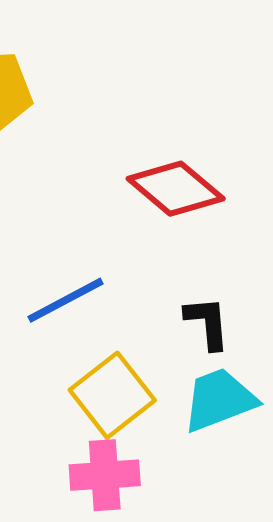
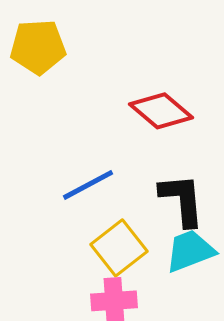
black L-shape: (207, 323) -> (182, 200), size x1.5

